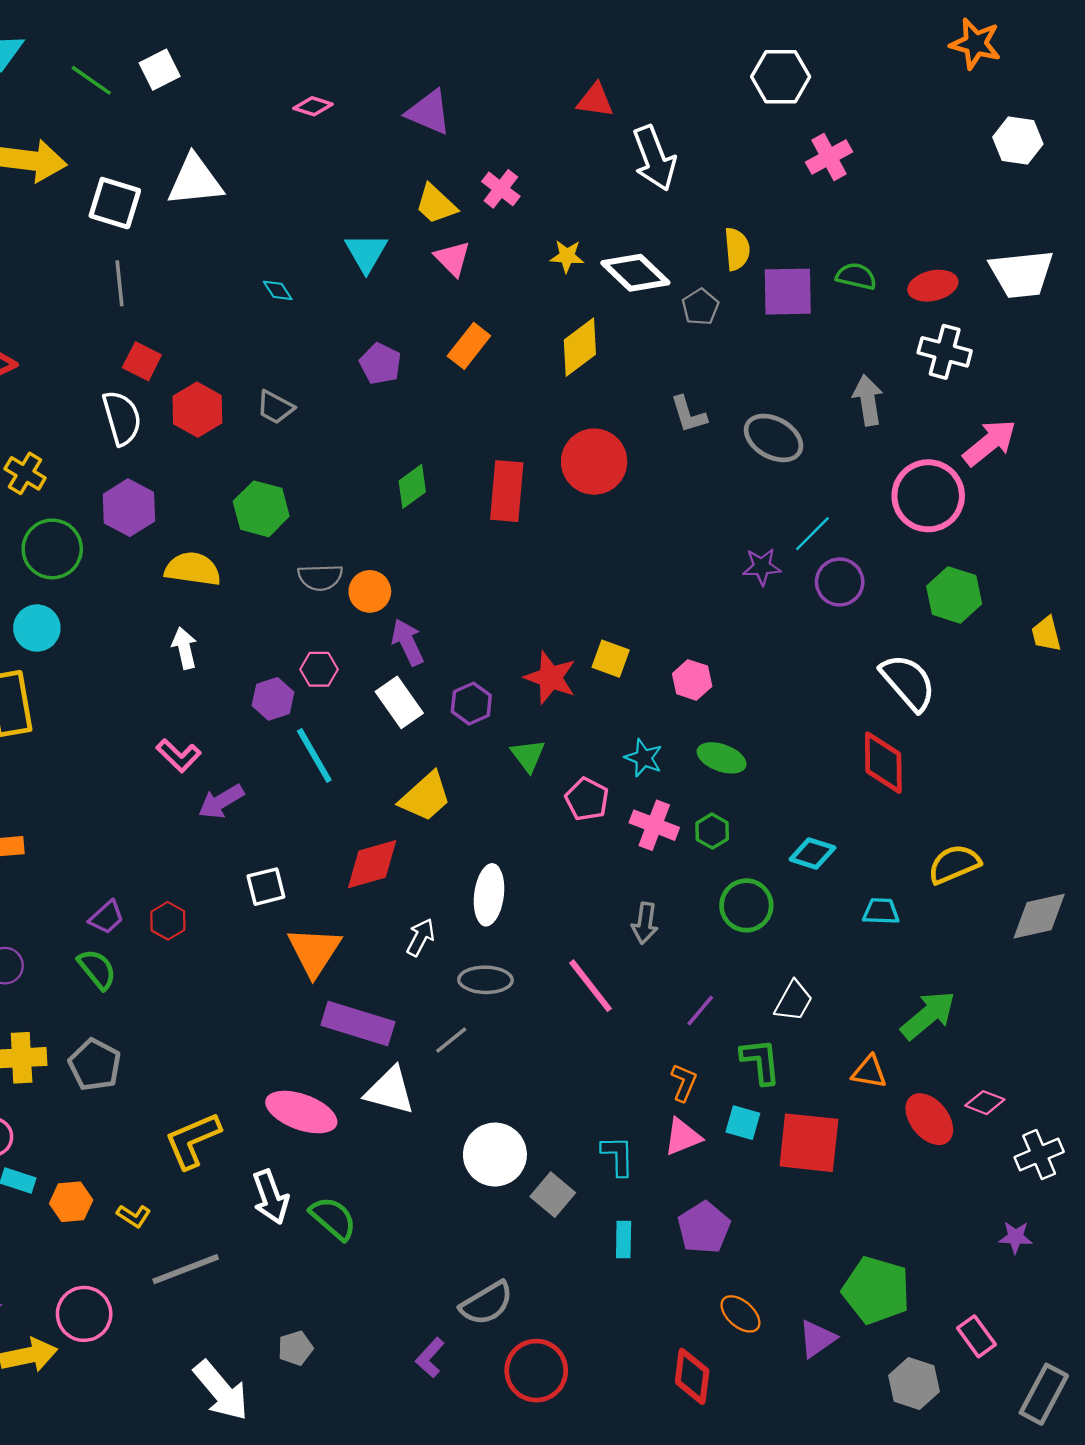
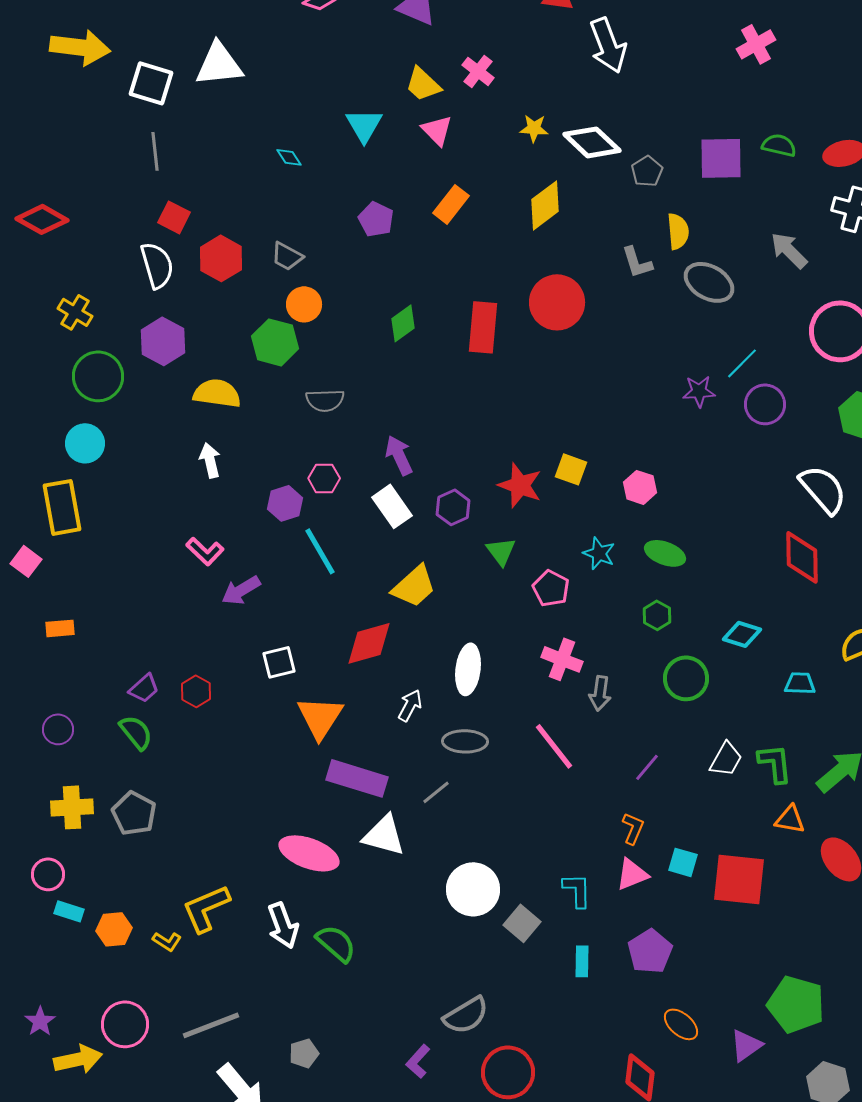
yellow semicircle: (737, 249) -> (678, 231), moved
gray arrow: (868, 400) -> (789, 250), turned -36
orange circle: (370, 591) -> (304, 304), moved
pink cross: (654, 825) -> (562, 659), moved
green L-shape: (761, 1061) -> (775, 763), moved
yellow L-shape: (193, 1140) -> (206, 908), moved
gray line: (186, 1269) -> (211, 1025), moved

